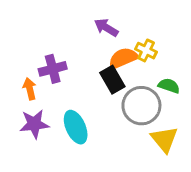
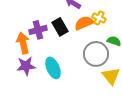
black rectangle: (112, 80) -> (60, 27), moved
orange arrow: (30, 89) -> (23, 43), size x1.5

